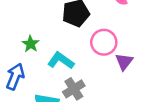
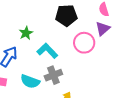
purple triangle: (124, 62) -> (103, 29), moved

